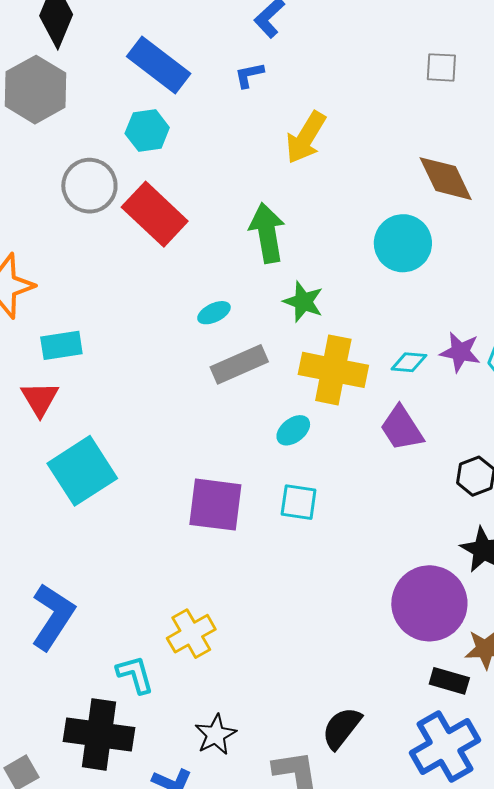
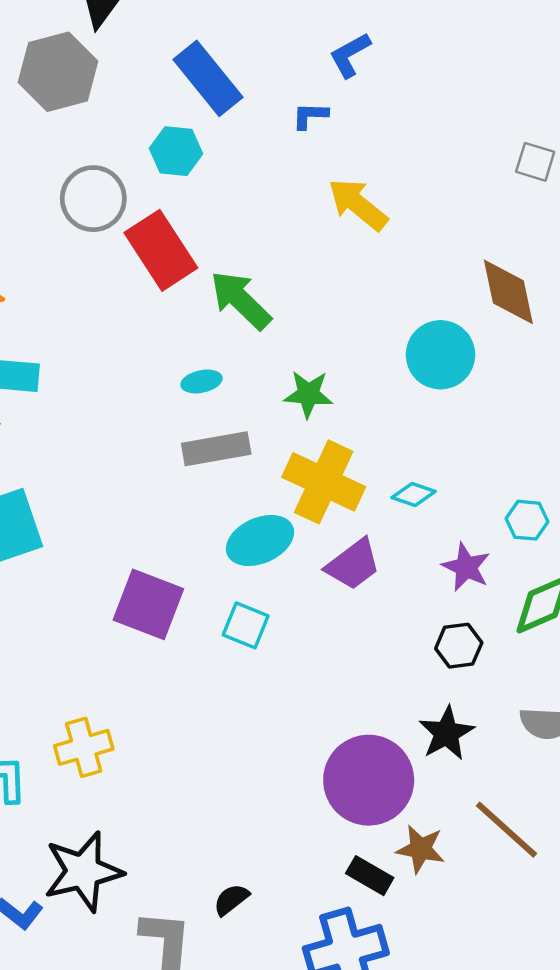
yellow arrow: (306, 138) -> (358, 204), turned 84
green arrow: (267, 233) -> (241, 300), moved, turned -50
green star: (303, 302) -> (308, 394), turned -30
purple star: (460, 352) -> (466, 567), moved
purple trapezoid: (402, 428) -> (353, 564), moved, turned -108
cyan ellipse: (293, 430) -> (260, 541), size x1.6
black semicircle: (342, 728) -> (231, 900), size x0.7
black star: (216, 735) -> (83, 872), size x1.6

